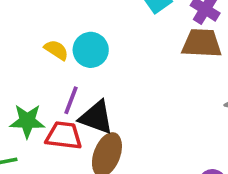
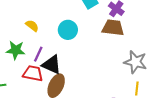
cyan circle: (91, 50) -> (68, 30), moved
green star: (27, 121) -> (16, 50), moved

